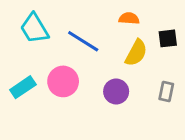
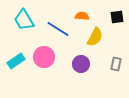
orange semicircle: (129, 18) -> (82, 16), moved
black square: (168, 38) -> (117, 17), moved

